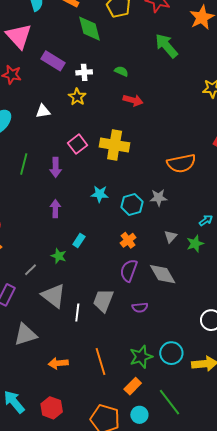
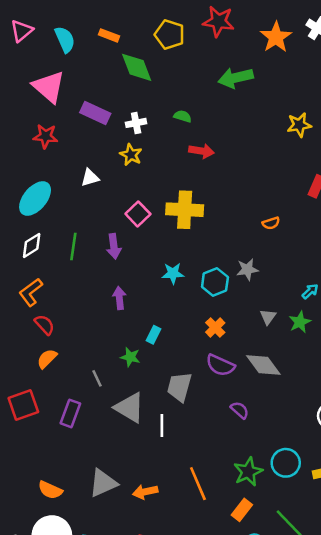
green arrow: (166, 46) -> (236, 78), turned -56
orange semicircle: (181, 163) -> (271, 223), size x0.5
gray line: (30, 270) -> (97, 378), turned -64
purple semicircle: (129, 270) -> (220, 365), turned -80
gray trapezoid: (103, 301) -> (179, 387), moved
purple semicircle: (140, 307) -> (240, 410), turned -126
gray triangle: (25, 335) -> (103, 483), moved

